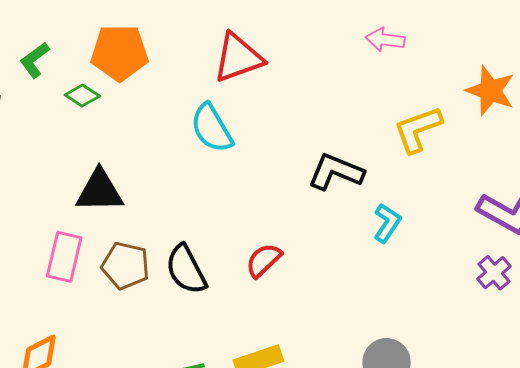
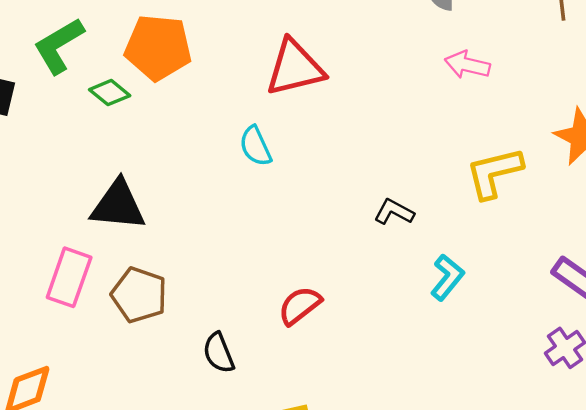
green L-shape: (35, 60) -> (59, 46), size x1.4
cyan semicircle: (212, 128) -> (256, 146), size x0.7
black L-shape: (336, 172) -> (394, 212), size x0.6
black semicircle: (186, 269) -> (219, 353), moved, size x0.7

